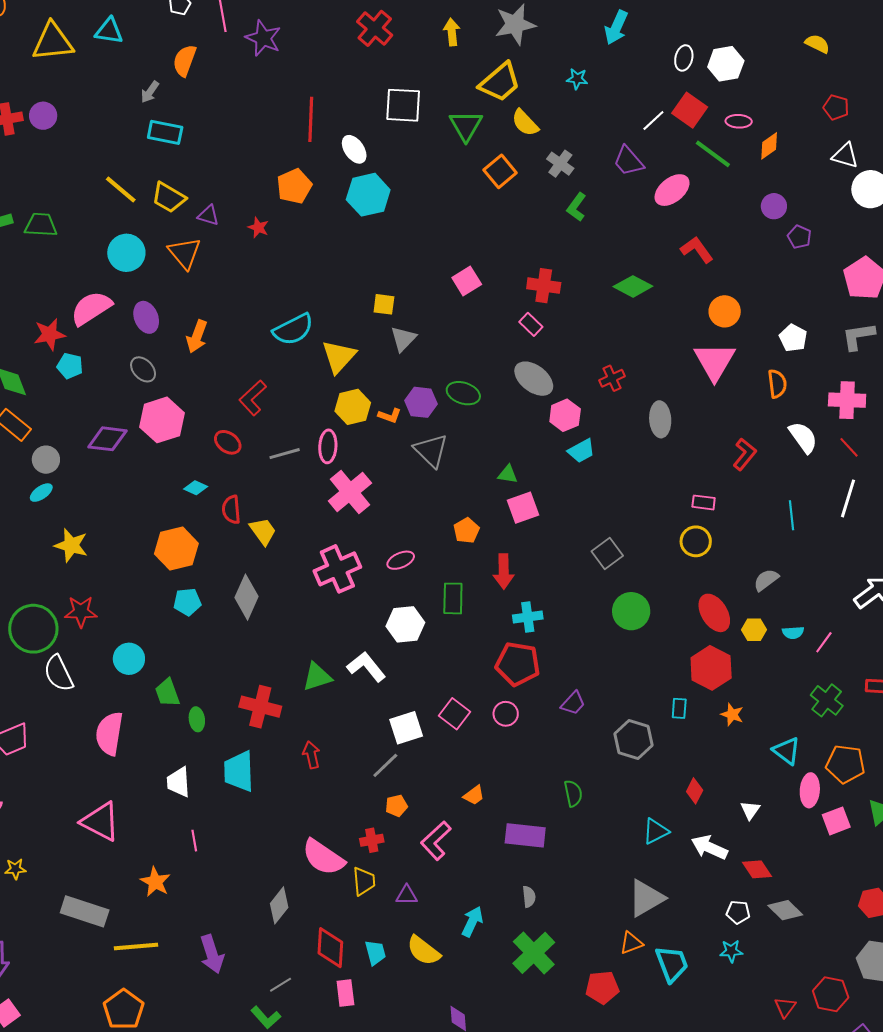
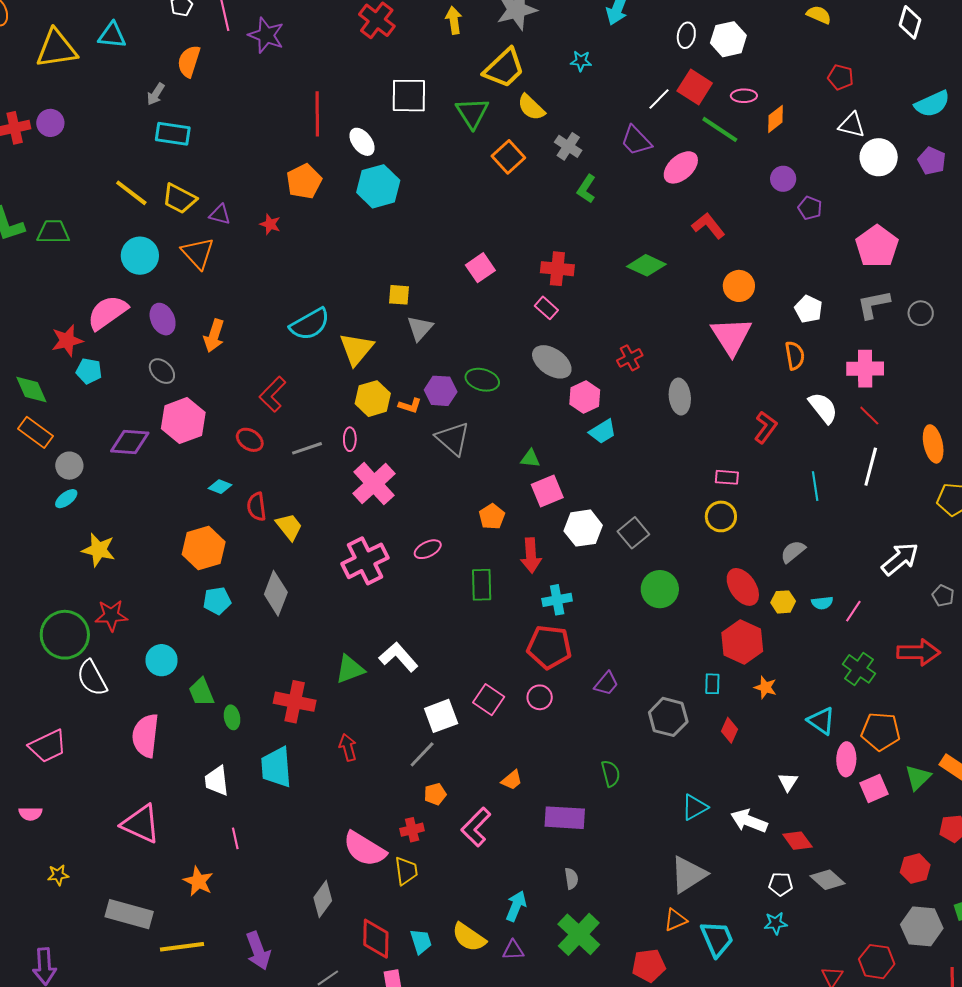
pink ellipse: (328, 446) -> (350, 439), size x0.7
white hexagon: (405, 624) -> (583, 528), moved
red diamond: (695, 791) -> (730, 730), moved
purple triangle: (407, 895) -> (513, 950), moved

